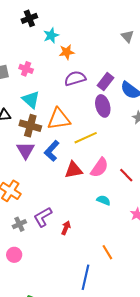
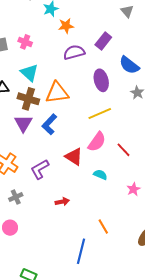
purple rectangle: (106, 82) -> (103, 41), moved
yellow line: (86, 138) -> (100, 114), moved
red triangle: (74, 170) -> (74, 157), moved, turned 42
purple L-shape: (43, 217) -> (40, 169), moved
red arrow: (66, 228) -> (62, 202), turned 56

